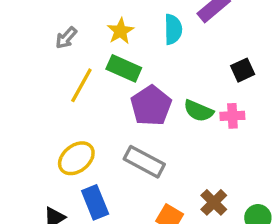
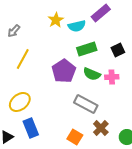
cyan semicircle: (173, 29) -> (77, 26), turned 78
yellow star: (120, 31) -> (56, 20), moved
green rectangle: (124, 68) -> (87, 49), moved, turned -42
gray rectangle: (144, 162) -> (86, 104), moved

